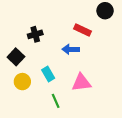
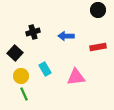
red rectangle: (82, 30) -> (98, 47), moved, turned -35
blue arrow: (71, 49) -> (66, 36), moved
green line: (56, 101) -> (24, 94), moved

